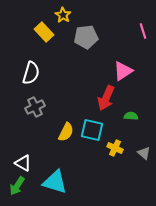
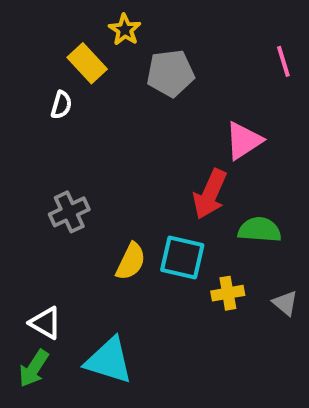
white semicircle: (31, 73) -> (61, 105), moved, size x0.6
green semicircle: (131, 116) -> (260, 230), size x1.5
yellow cross: (115, 148) -> (228, 293), turned -35

